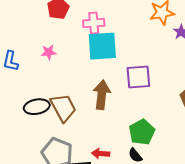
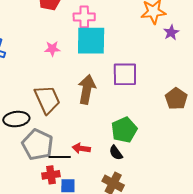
pink star: (49, 52) -> (52, 49), moved
black ellipse: (37, 107) -> (16, 119), moved

